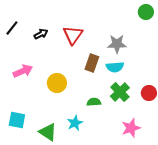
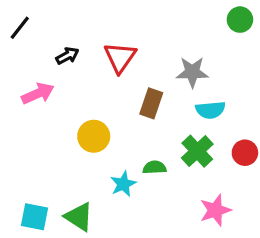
black line: (12, 28) -> (20, 28), moved
cyan semicircle: (115, 67) -> (210, 110), moved
pink arrow: (23, 71) -> (38, 94), moved
cyan square: (17, 120) -> (35, 217), moved
cyan star: (75, 123) -> (123, 184), moved

